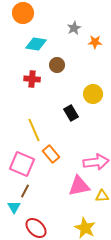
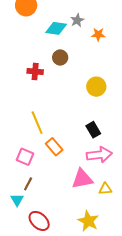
cyan diamond: (36, 44) -> (56, 28), moved
black rectangle: (71, 113) -> (93, 130), moved
pink square: (22, 164) -> (25, 157), size x0.7

